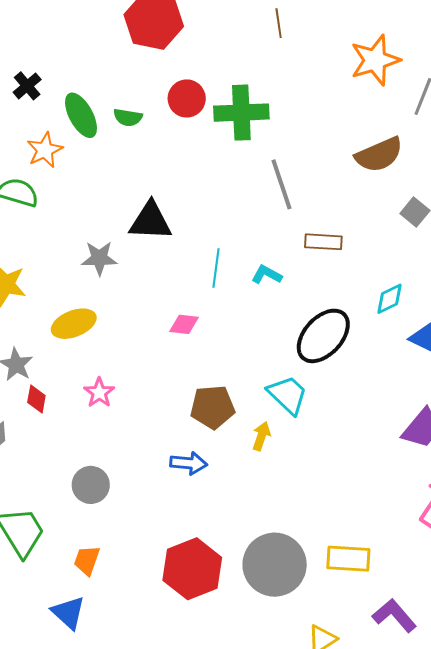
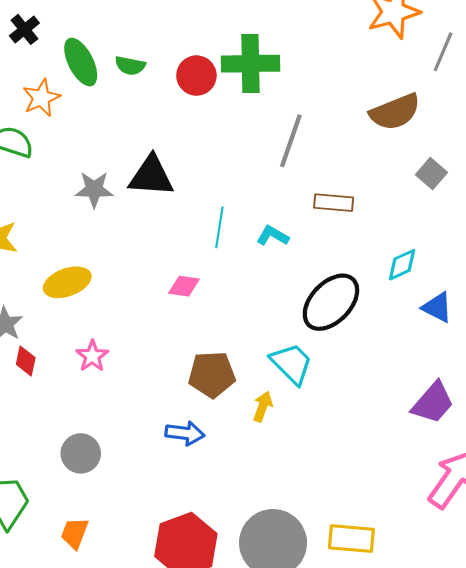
red circle: (187, 98) -> (196, 76), moved
gray line: (281, 184) -> (291, 141), turned 36
gray star: (99, 258) -> (94, 189), moved

